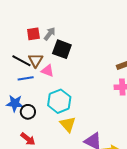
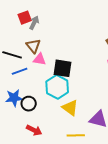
red square: (33, 34) -> (25, 18), moved
black square: (62, 49) -> (63, 68), moved
brown triangle: (36, 60) -> (33, 46), moved

